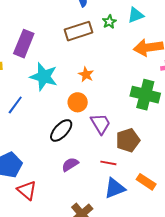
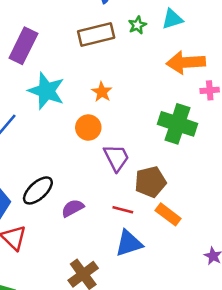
black ellipse: (61, 130) -> (38, 190), moved
orange rectangle: (146, 182) -> (168, 214), moved

